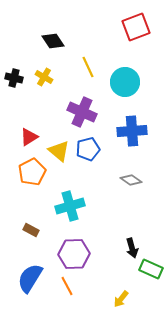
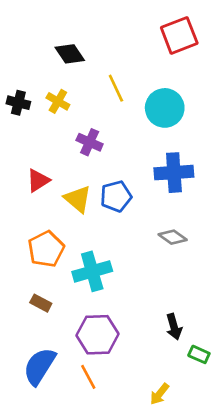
purple cross: (82, 112) -> (90, 142), moved, size x0.7
orange pentagon: (32, 172) -> (46, 249), moved
green rectangle: (151, 269) -> (199, 354), size x0.7

